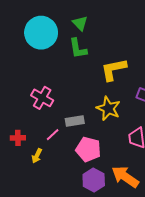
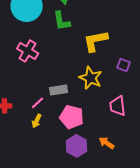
pink cross: (42, 98) -> (28, 51), moved
yellow arrow: (37, 156) -> (37, 121), moved
orange arrow: (125, 177) -> (107, 143), size x0.6

